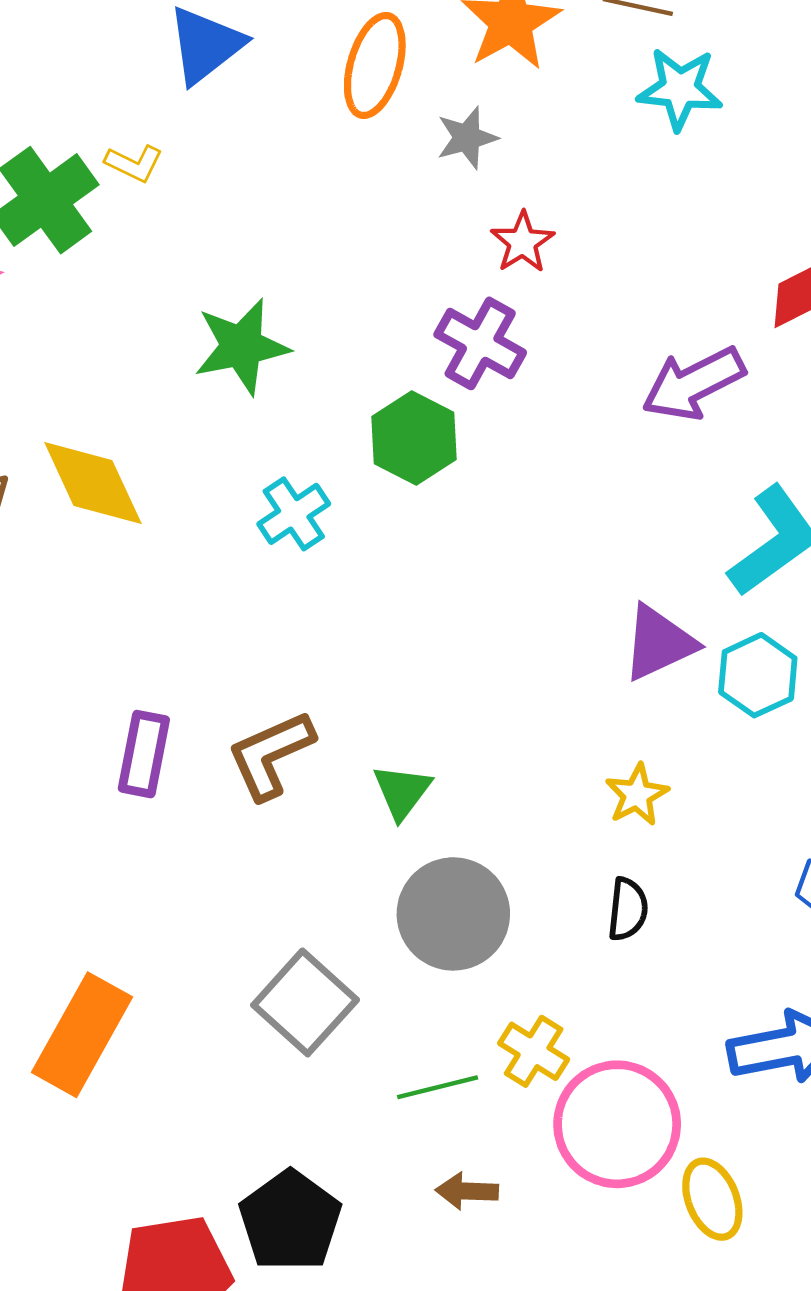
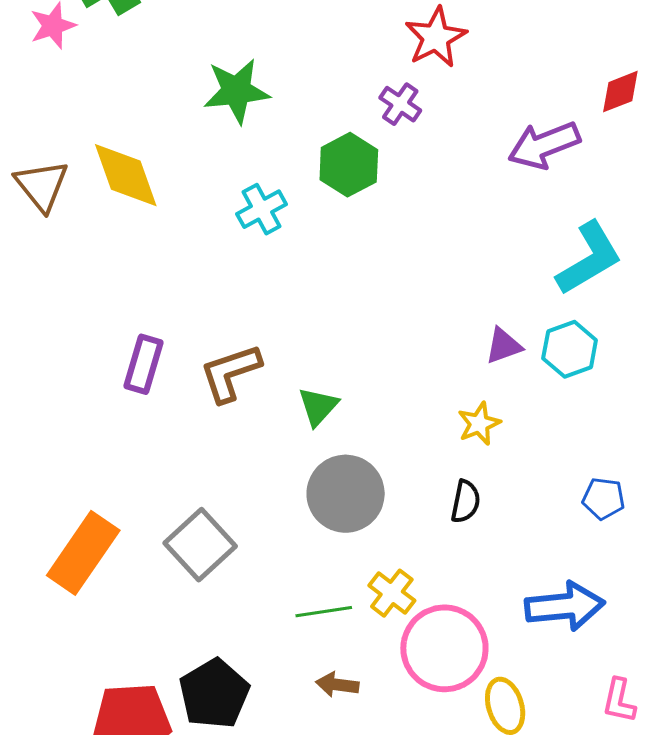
red star: (523, 242) -> (436, 37), size x1.4
purple cross: (480, 343) -> (400, 104), size x0.7
purple triangle: (659, 643) -> (504, 346), moved, size x0.7
gray square: (305, 1002) -> (200, 545), moved

